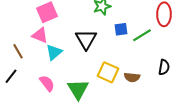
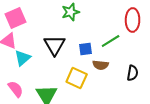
blue square: (121, 29) -> (86, 49), moved
brown semicircle: (132, 77) -> (101, 65), moved

